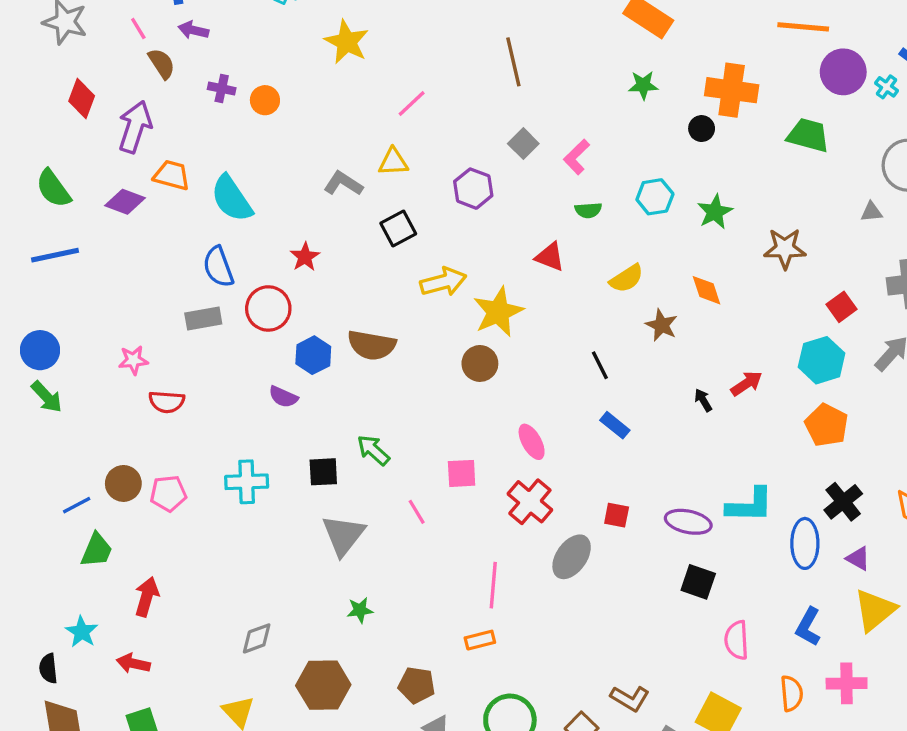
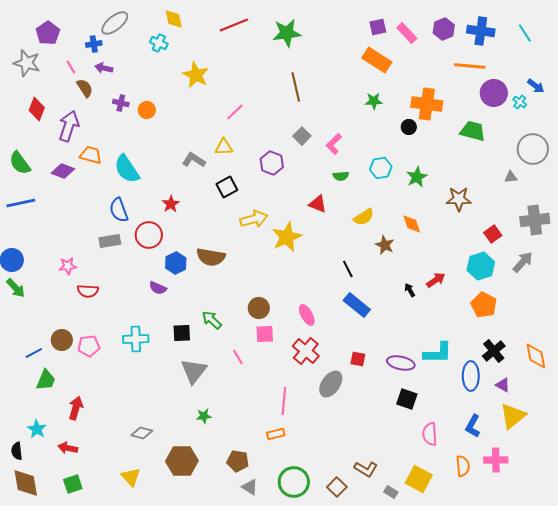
brown circle: (480, 363) -> (259, 308), moved
blue rectangle: (615, 425) -> (357, 305), size x1.5
gray diamond: (257, 638) -> (142, 433), turned 35

